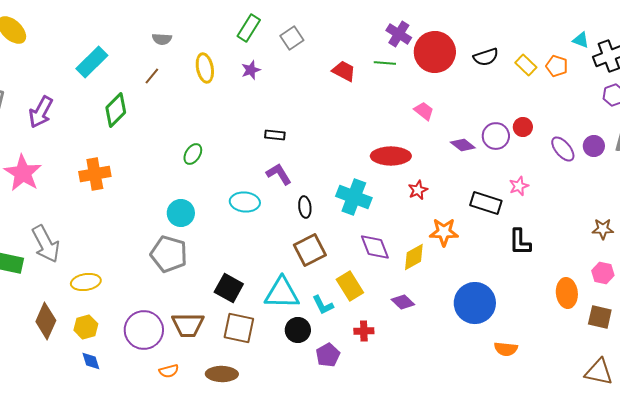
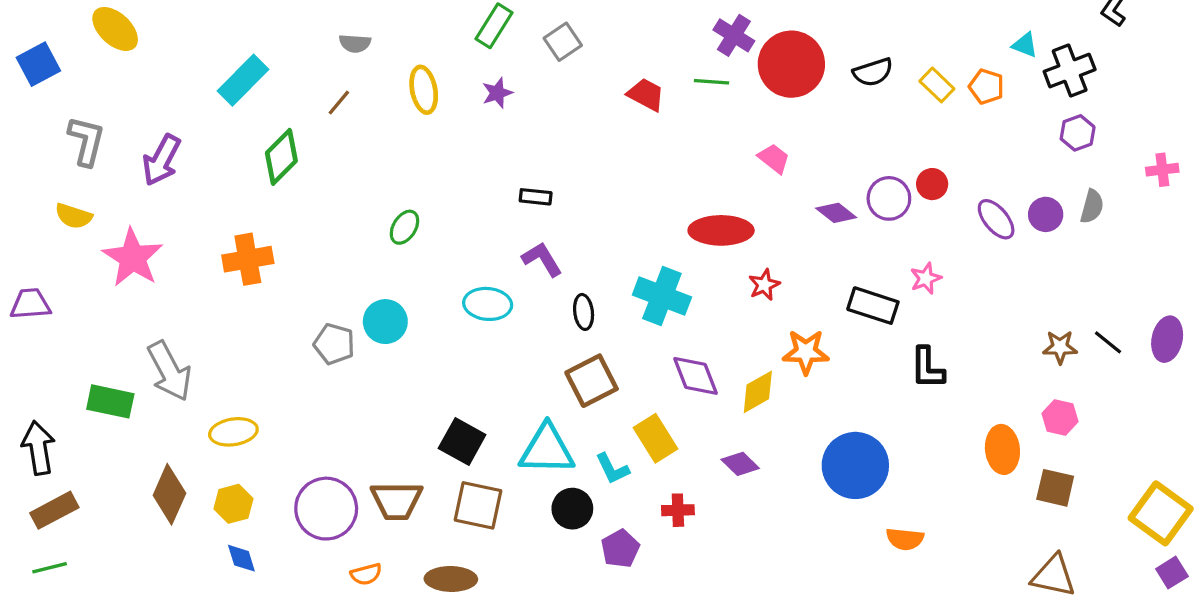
gray pentagon: (169, 254) -> (334, 344), moved, size x0.7

